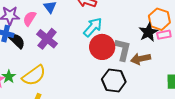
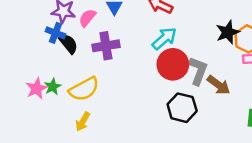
black star: (148, 32) -> (228, 32), moved
purple cross: (47, 39) -> (106, 46), turned 35
brown arrow: (141, 59) -> (219, 85), turned -138

